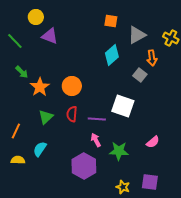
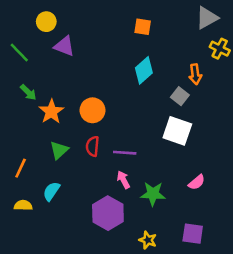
gray triangle: (137, 35) -> (207, 18), moved
white square: (123, 106) -> (177, 131), moved
yellow star: (123, 187) -> (148, 240), moved

